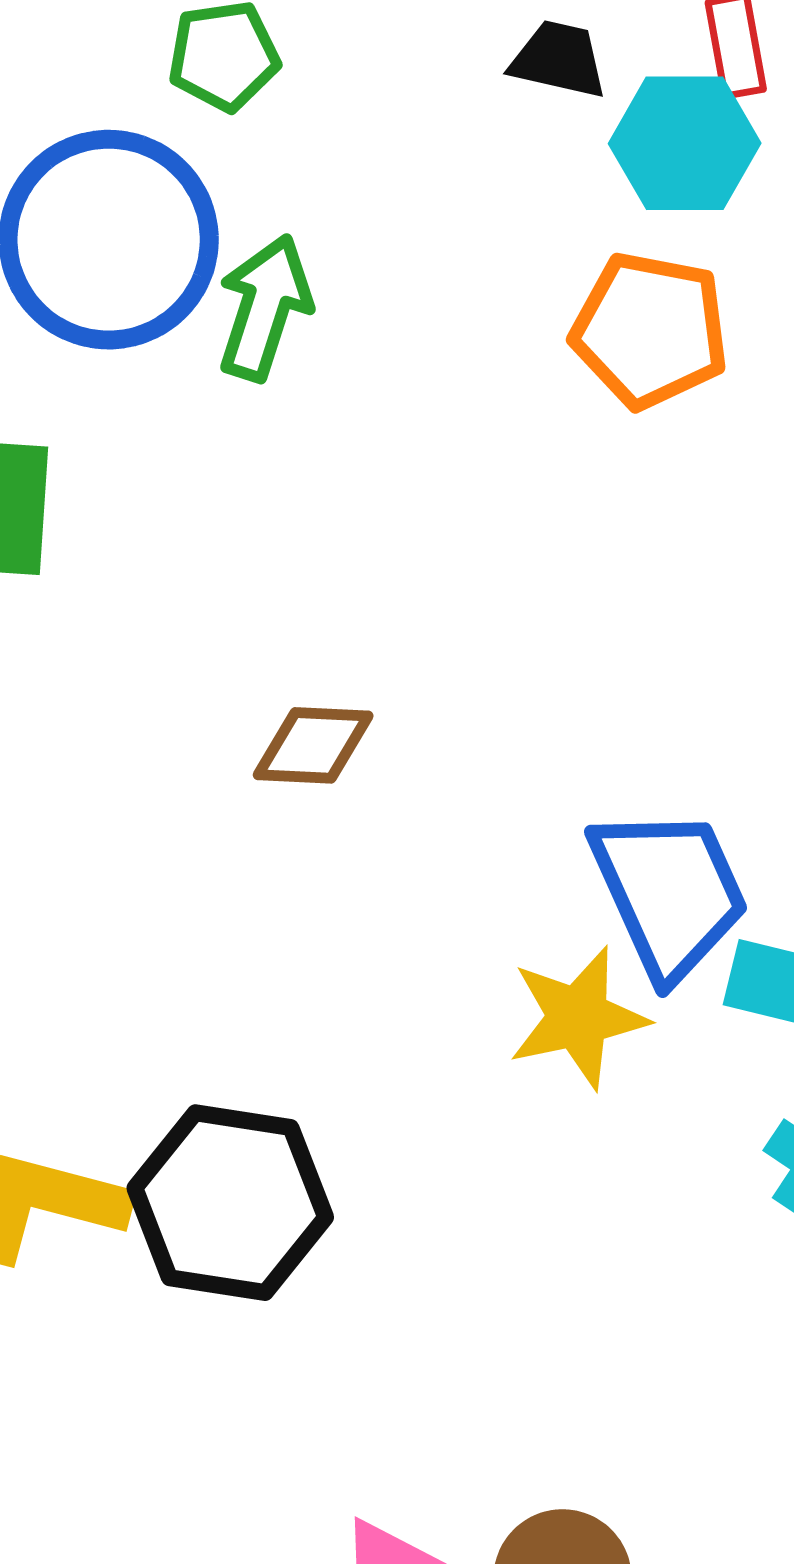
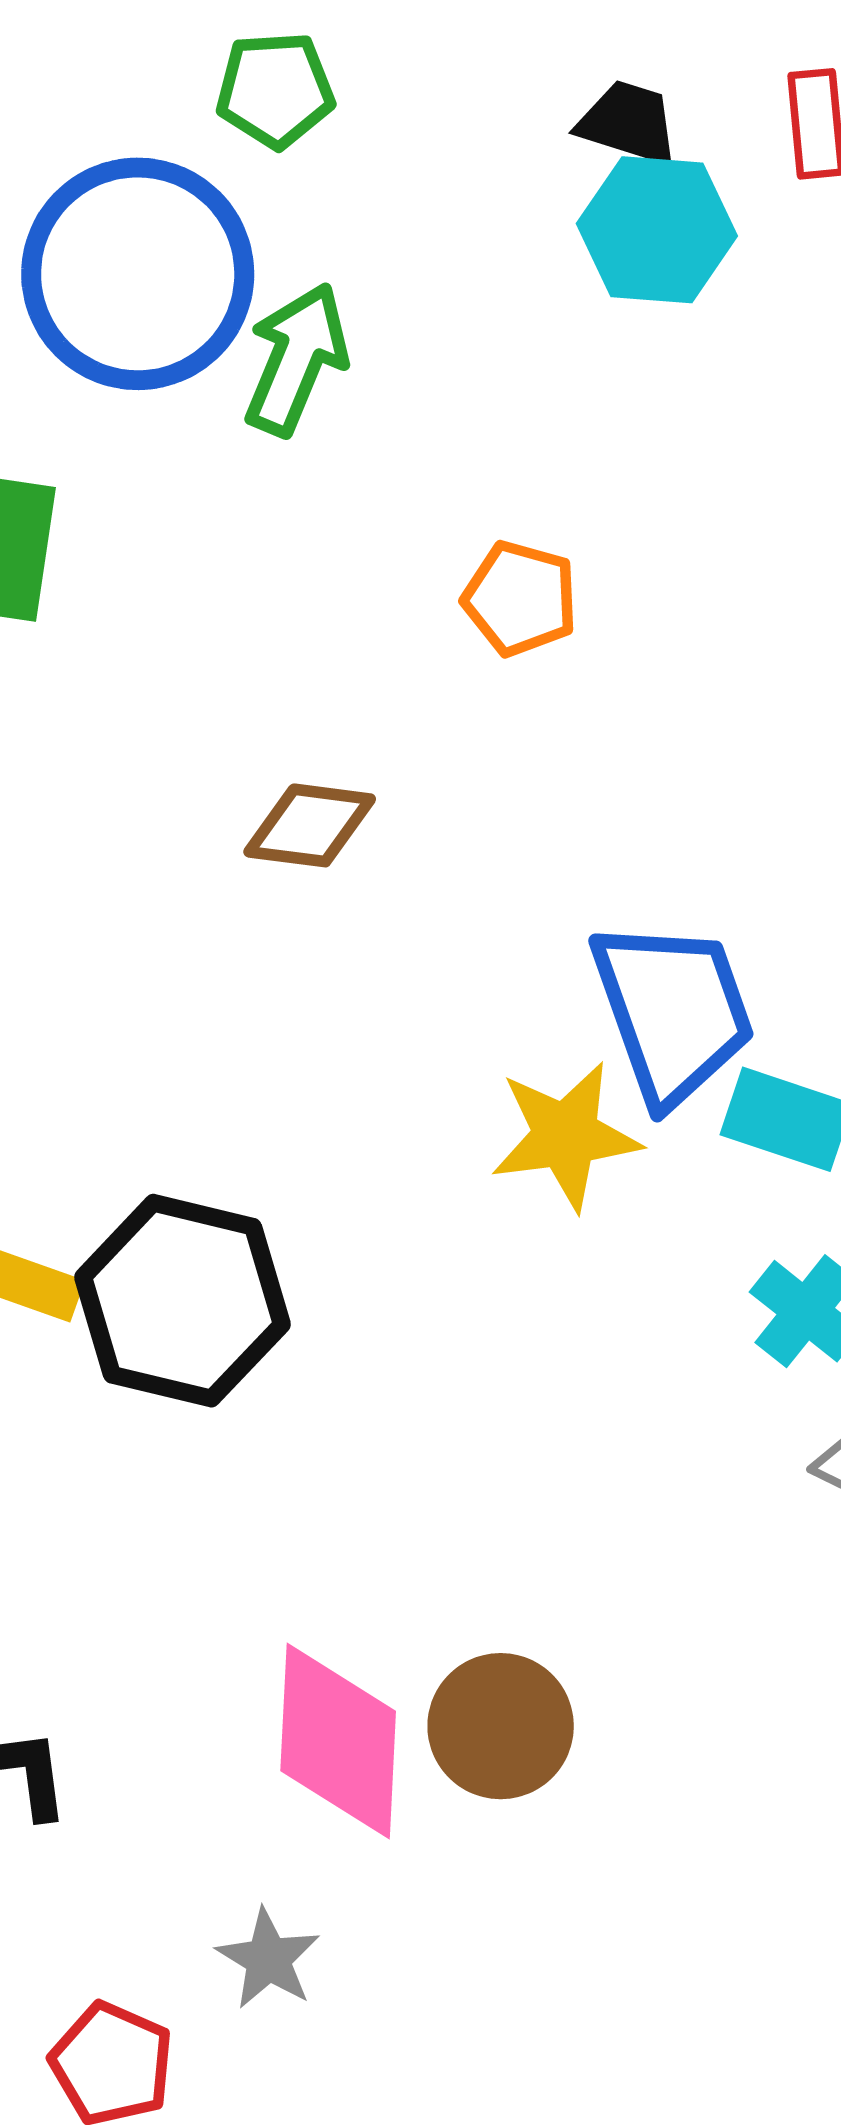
cyan hexagon: (685, 143) -> (657, 230), moved
orange pentagon: (650, 330) -> (520, 599), moved, size x0.7

